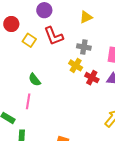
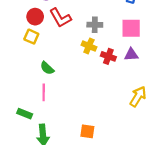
red circle: (11, 24) -> (35, 17), moved
yellow square: (29, 40) -> (31, 37), moved

